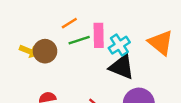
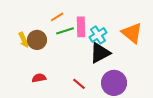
yellow arrow: (29, 51) -> (24, 40), turned 42
black triangle: (122, 67) -> (100, 53), turned -50

